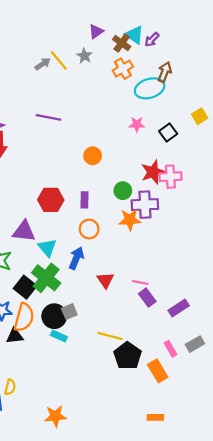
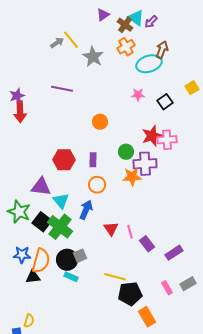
gray star: (84, 56) -> (93, 57), moved, size x1.5
pink line: (140, 282) -> (130, 232), moved, turned 64
black square: (25, 287) -> (42, 222), moved
black pentagon: (127, 356) -> (130, 294), turned 30
orange rectangle: (158, 371) -> (147, 317), moved

